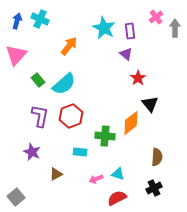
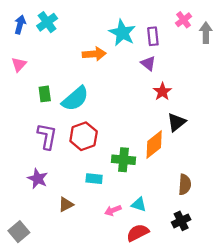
cyan cross: (40, 19) -> (47, 22), turned 30
orange arrow: (69, 46) -> (94, 54), moved, turned 48
pink triangle: (16, 55) -> (19, 65), size x0.6
green rectangle: (38, 80) -> (45, 94), turned 32
black triangle: (150, 104) -> (176, 122), turned 30

